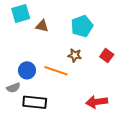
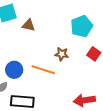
cyan pentagon: (82, 26) -> (82, 26), moved

